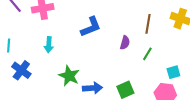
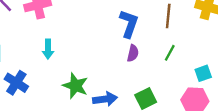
blue L-shape: (91, 27) -> (129, 24), moved, turned -45
purple semicircle: (125, 43) -> (133, 53), moved

